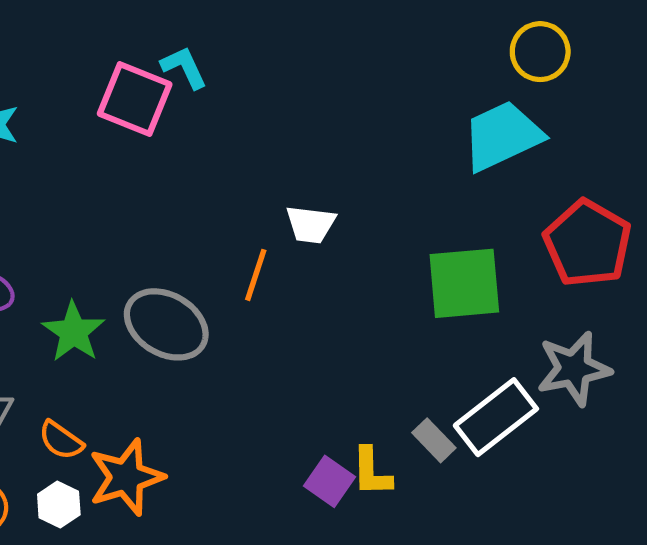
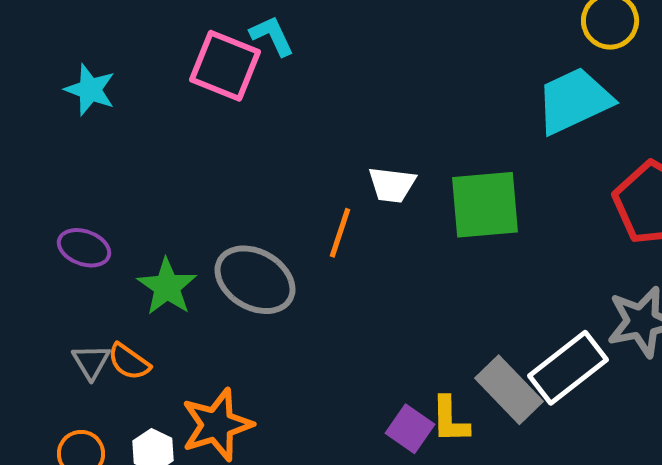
green square: (464, 283) -> (485, 205), moved
orange semicircle: (61, 440) -> (129, 362), moved
gray rectangle: (434, 440) -> (509, 390), size x1.6

